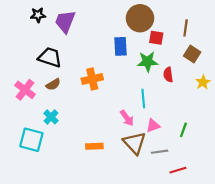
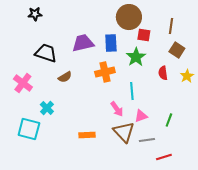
purple trapezoid: (65, 21) -> (83, 43), moved, turned 55
green star: (148, 62) -> (136, 57), turned -30
red semicircle: (168, 75) -> (163, 73), moved
orange cross: (92, 79) -> (105, 72), moved
brown semicircle: (53, 84) -> (65, 77), moved

